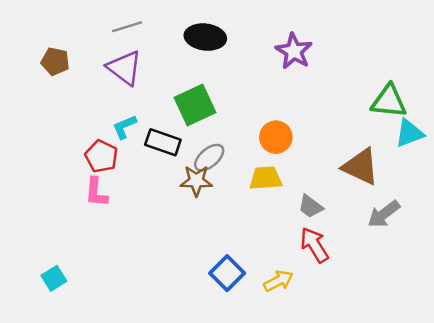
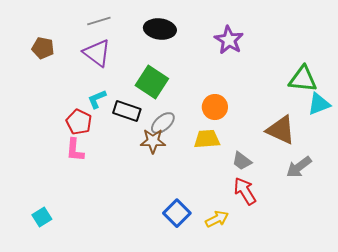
green square: (195, 105) -> (152, 82), turned -32

